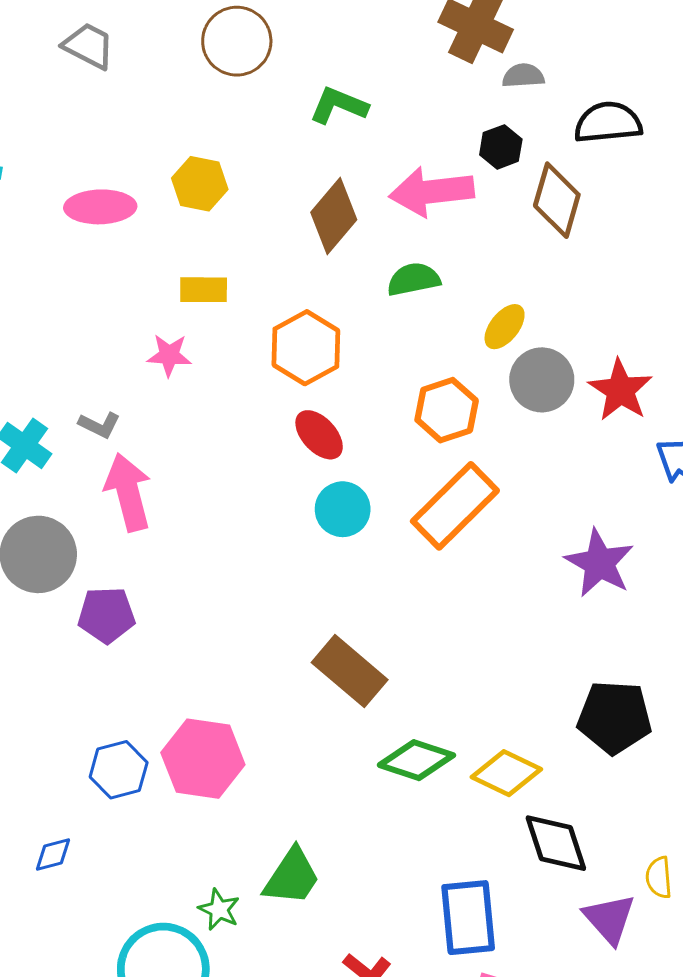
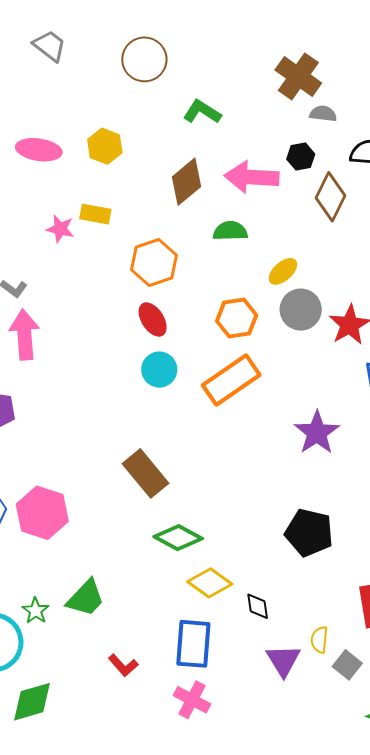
pink star: (169, 355) -> (60, 229), moved
yellow diamond: (506, 773) -> (210, 583), moved
black diamond: (556, 843) -> (258, 606), size x0.6

